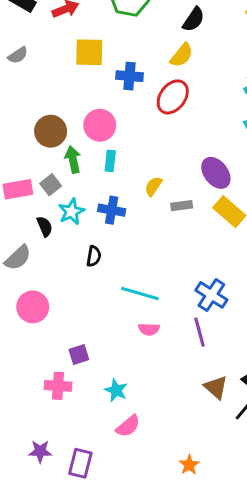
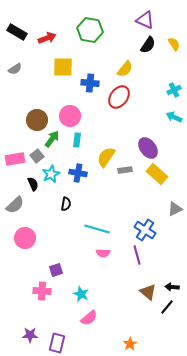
black semicircle: (194, 19) -> (148, 45), moved
green arrow: (73, 159) -> (52, 139), turned 48
yellow semicircle: (153, 186) -> (106, 157), size x1.5

